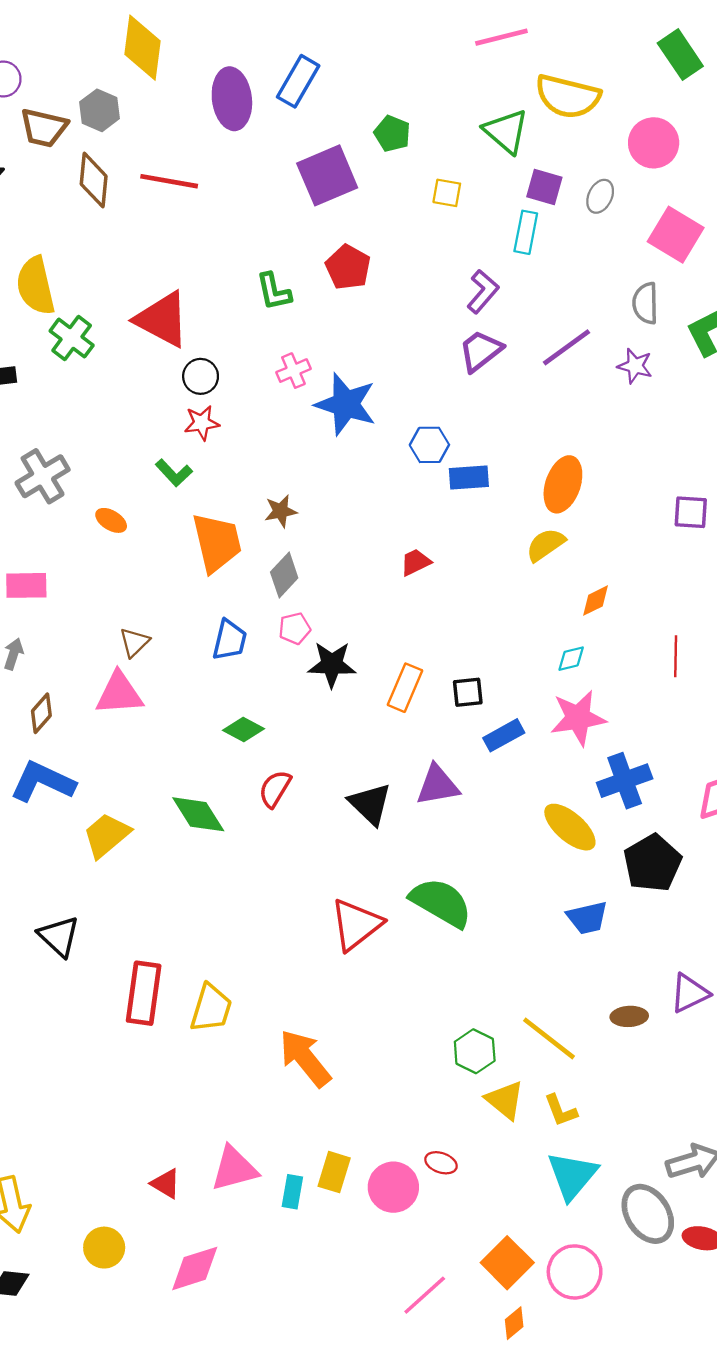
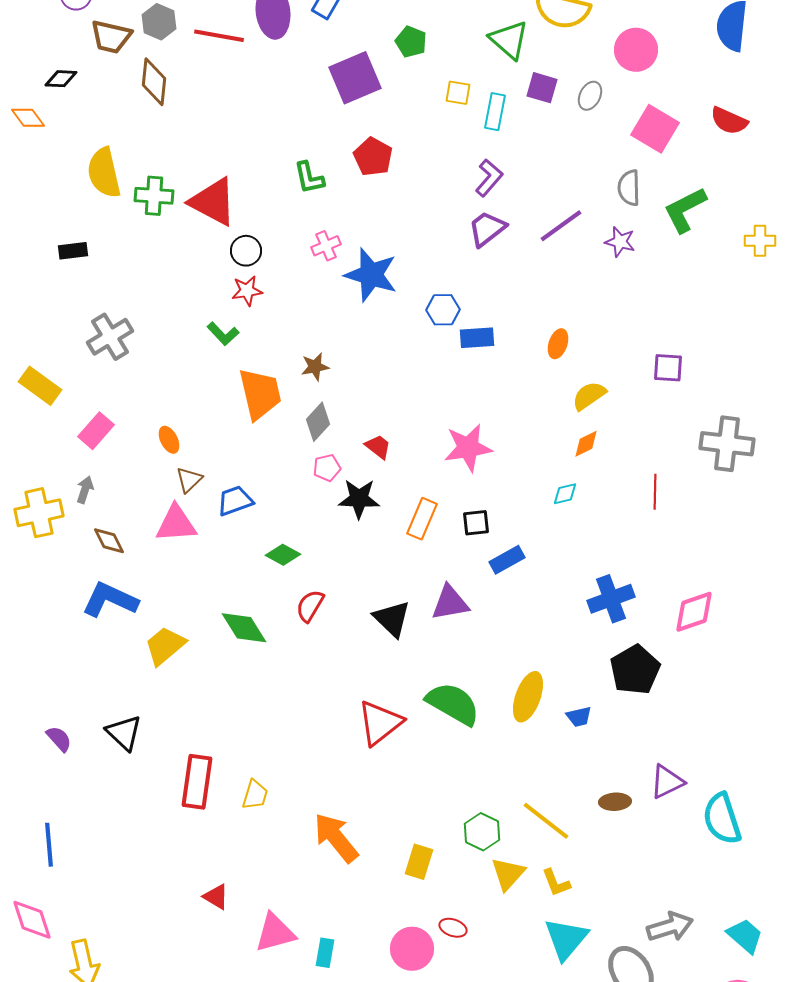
red line: (169, 181) -> (219, 36), moved
cyan rectangle: (526, 232) -> (495, 112), moved
green cross: (72, 338) -> (154, 196), moved, turned -33
orange ellipse: (563, 484) -> (558, 344), size x0.6
orange ellipse: (111, 520) -> (169, 440), moved, turned 32
yellow semicircle: (546, 545) -> (589, 396), moved
red trapezoid: (415, 562) -> (378, 447), moved, turned 64
pink rectangle: (26, 585) -> (96, 431), turned -48
blue trapezoid: (230, 640) -> (235, 501), moved, turned -123
brown diamond: (41, 713) -> (109, 541), turned -68
pink star: (578, 718) -> (468, 448), moved
yellow ellipse: (570, 827) -> (528, 697), moved, turned 69
blue trapezoid: (587, 918) -> (579, 717), size x0.7
yellow trapezoid: (211, 1008) -> (255, 795), size x0.7
yellow triangle: (505, 1100) -> (508, 874), turned 33
yellow rectangle: (334, 1172) -> (419, 862), moved
red triangle: (166, 1184) -> (216, 897), moved

